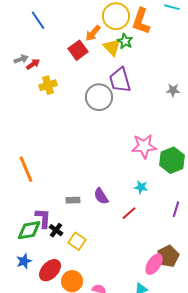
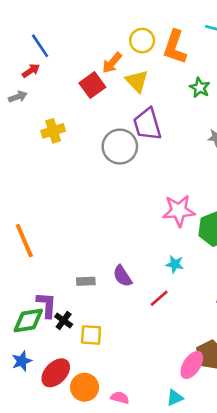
yellow circle: (116, 16) -> (142, 41), size x0.7
green star: (125, 41) -> (200, 88), moved
red arrow: (33, 64) -> (31, 71), moved
yellow square: (77, 241) -> (91, 335), turned -30

